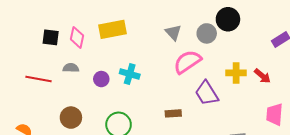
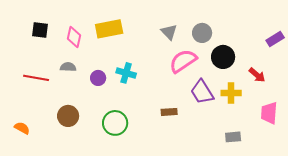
black circle: (228, 19) -> (223, 57), moved
black square: (51, 37) -> (40, 30), moved
yellow cross: (236, 73) -> (231, 93), moved

